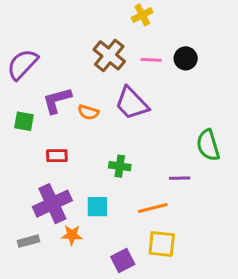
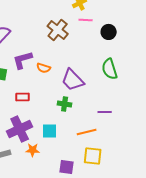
pink line: (151, 60) -> (86, 20), moved
purple trapezoid: (132, 103) -> (73, 80), moved
green semicircle: (208, 145) -> (110, 69), moved
purple square: (123, 260) -> (67, 167), turned 35

